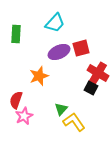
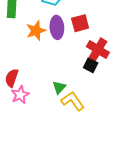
purple ellipse: (59, 52) -> (57, 27), turned -70
orange star: (39, 76) -> (36, 31), moved

